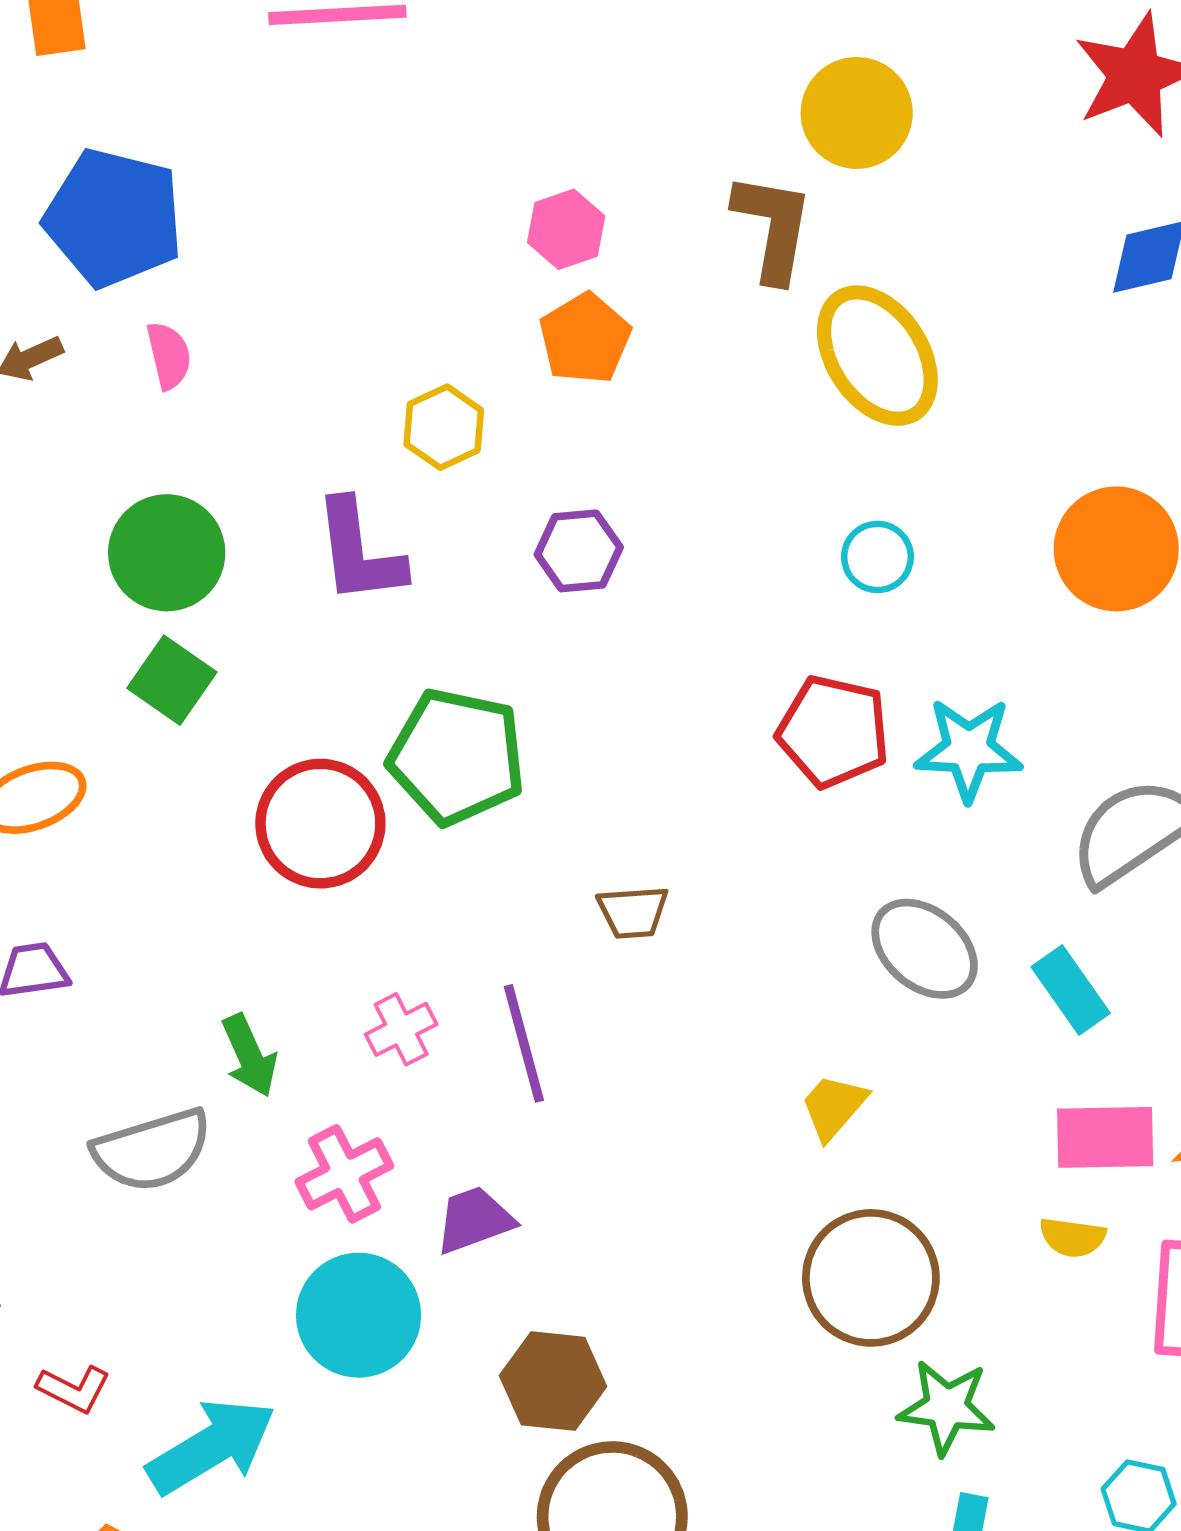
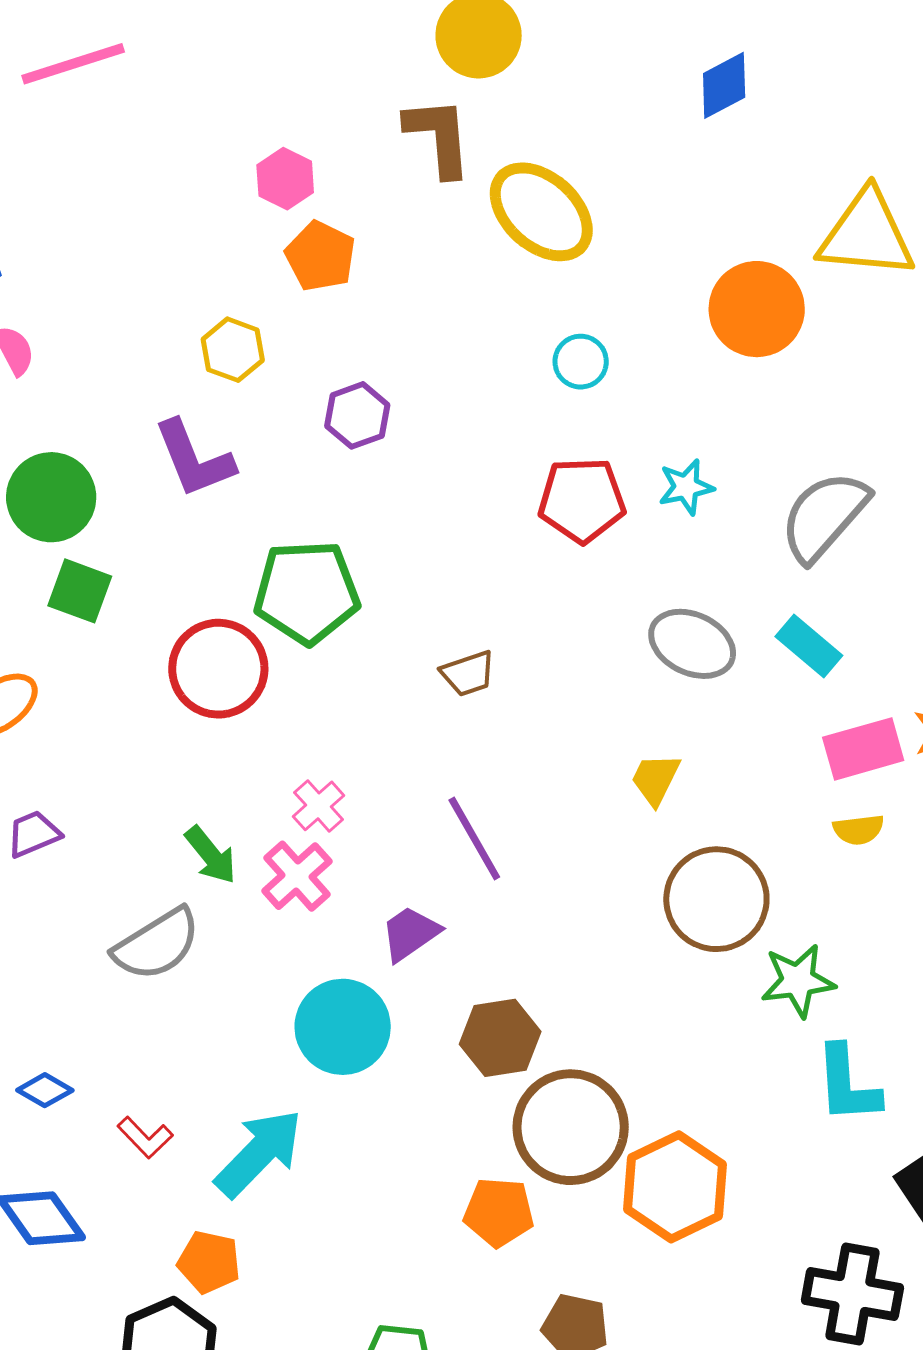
cyan star: (969, 749) -> (686, 487), size x0.7
purple line: (524, 1043) -> (474, 838), moved
pink cross: (344, 1174) -> (297, 876), moved
red L-shape: (74, 1389) -> (145, 1137), turned 34

